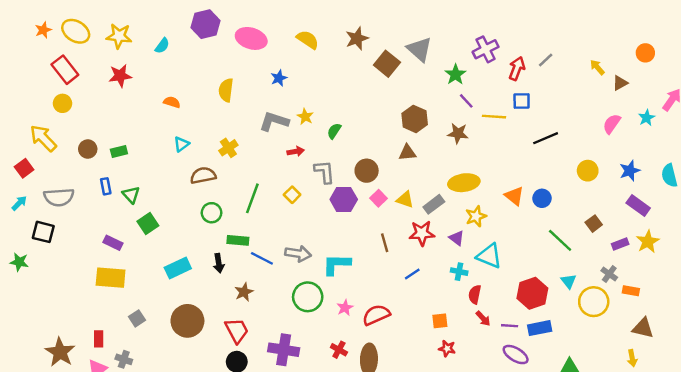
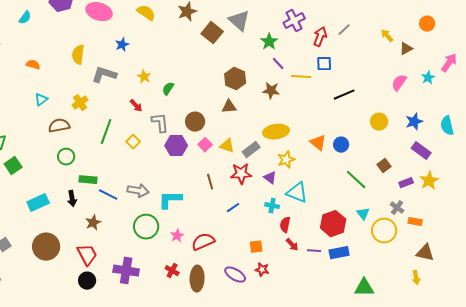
gray L-shape: (274, 121) -> (104, 75), moved
red arrow: (296, 151) -> (136, 106), turned 56
green line: (252, 198) -> (106, 132), moved
purple ellipse: (516, 355) -> (235, 275), moved

